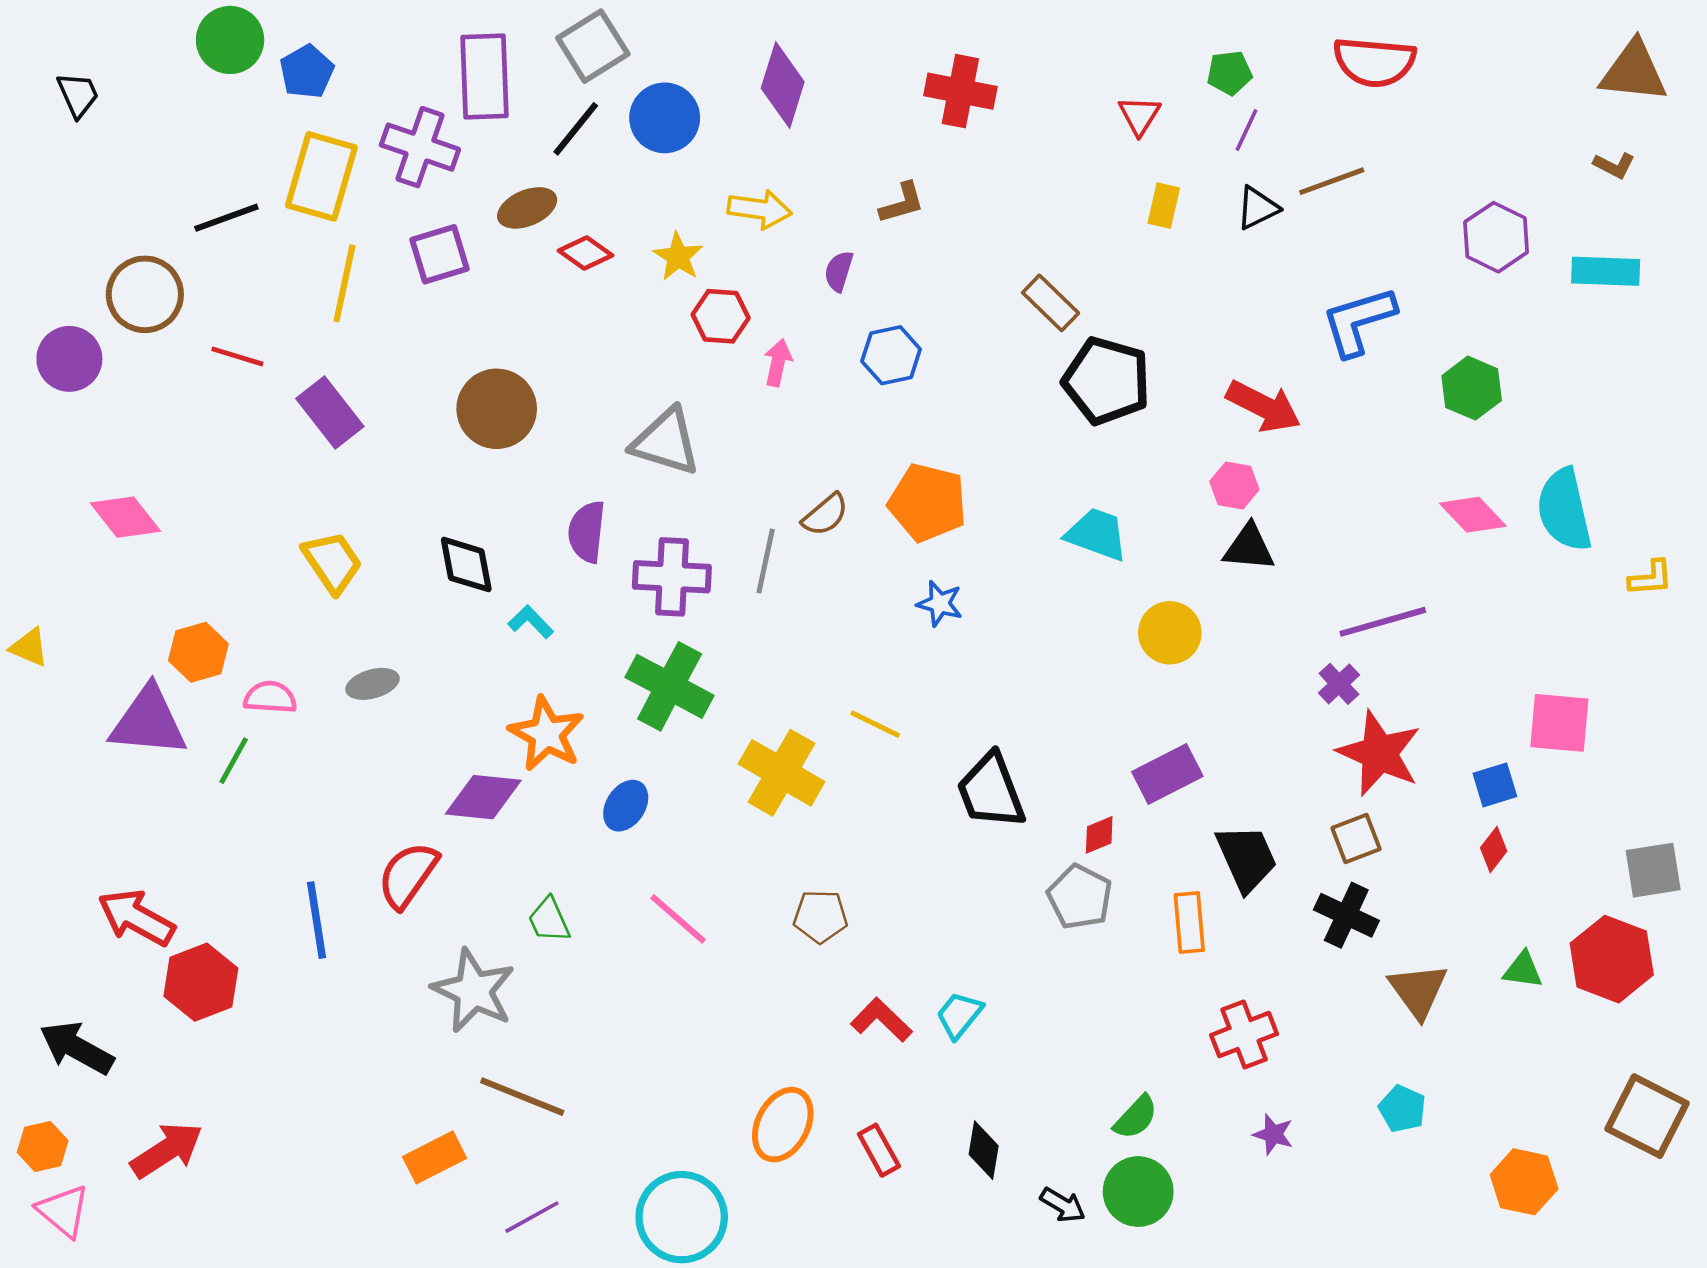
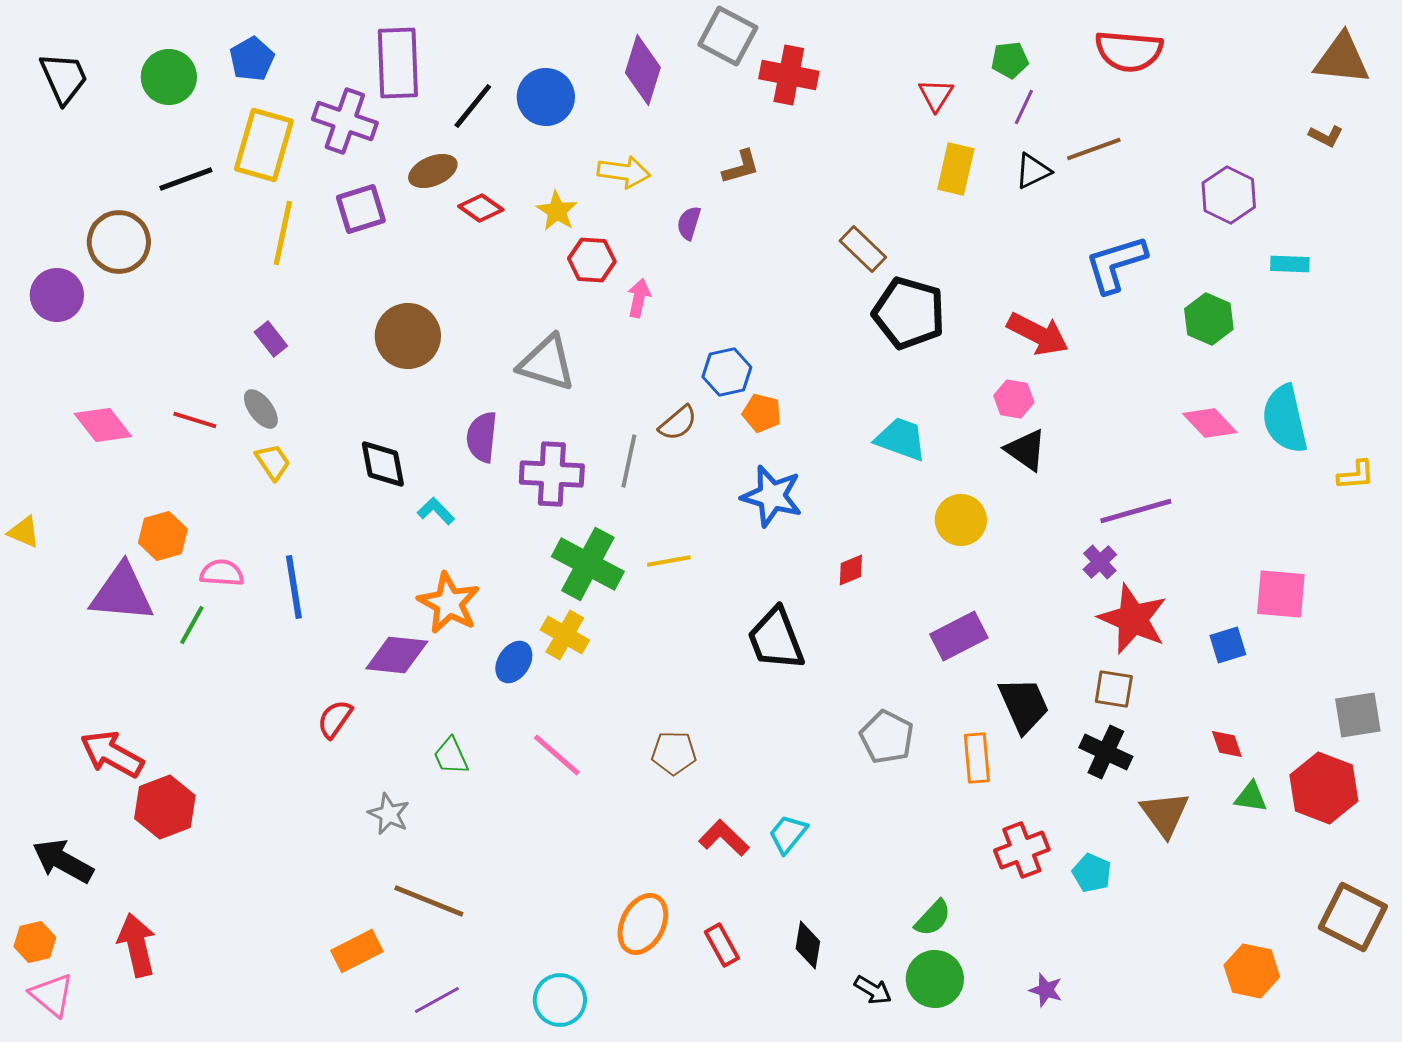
green circle: (230, 40) -> (169, 77), moved
gray square: (593, 46) -> (728, 36), moved, turned -30
black trapezoid: (78, 95) -> (64, 78), size x1.4
yellow rectangle: (1164, 206) -> (956, 169), size x1.4
cyan rectangle: (1606, 271) -> (1290, 264), moved, size x0.7
blue hexagon: (891, 355) -> (727, 372), moved
red line: (237, 356) -> (195, 420), moved
purple rectangle: (330, 412) -> (271, 339), size x0.6
orange pentagon: (928, 503) -> (762, 413), size x0.6
black triangle: (1249, 548) -> (1026, 450), turned 30
yellow trapezoid: (332, 562) -> (273, 462), size x0.7
blue star: (940, 604) -> (772, 496), size x1.6
gray ellipse: (372, 684) -> (261, 409), moved, turned 69
green cross: (670, 686) -> (588, 564), moved
yellow line: (875, 724) -> (669, 561), moved, turned -36
yellow cross: (782, 773) -> (565, 635), moved, size x0.7
black trapezoid: (991, 791) -> (776, 639), moved
red diamond: (1099, 835) -> (851, 570), moved
brown square: (1356, 839) -> (1114, 689), turned 30
red diamond: (1494, 849) -> (1227, 744), moved, turned -57
red semicircle: (408, 875) -> (335, 719), size x0.7
blue line: (317, 920) -> (294, 587), moved
gray star: (474, 991) -> (389, 814), size x0.6
cyan pentagon: (1402, 1109) -> (1092, 873), moved
purple star: (1273, 1134) -> (1046, 990), moved
red arrow: (167, 1150) -> (137, 945), turned -70
cyan circle: (682, 1217) -> (560, 1000), size x0.7

